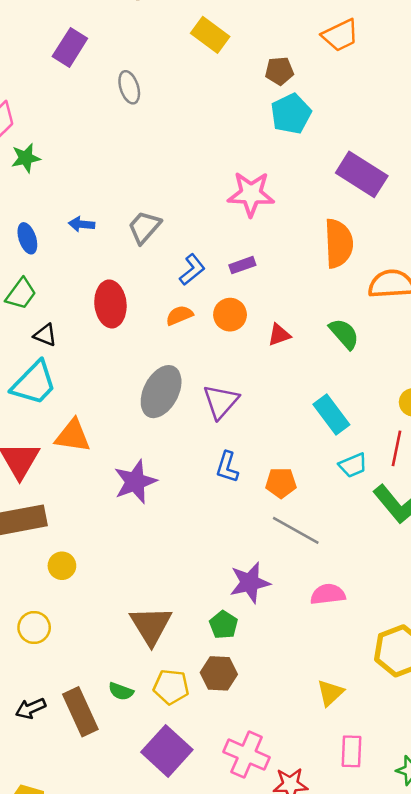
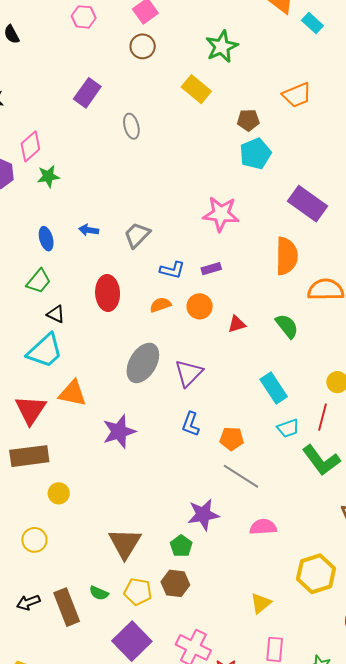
blue L-shape: (192, 270) -> (172, 270), turned 50

